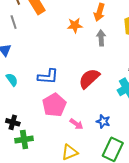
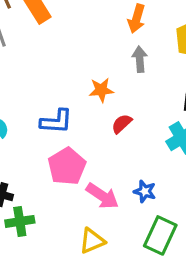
orange star: (75, 25) -> (101, 90), moved
red semicircle: (89, 78) -> (122, 124), size x0.6
pink arrow: (76, 124) -> (102, 196), size x1.5

